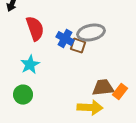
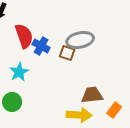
blue cross: (65, 39) -> (41, 46), moved
orange rectangle: (120, 92) -> (114, 110), moved

